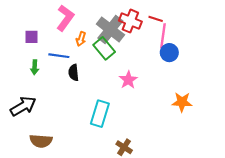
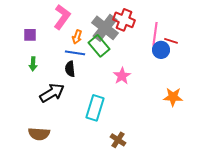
red line: (156, 19) -> (171, 41), moved
blue line: (59, 56) -> (75, 53), moved
black arrow: (23, 106) -> (52, 93), moved

